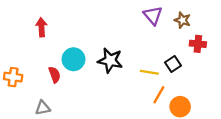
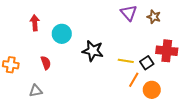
red cross: (198, 44) -> (167, 51), moved, size x1.5
cyan circle: (73, 59) -> (62, 34), moved
black square: (173, 64) -> (147, 63), moved

